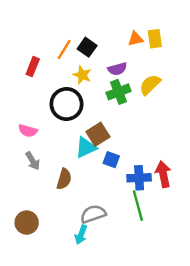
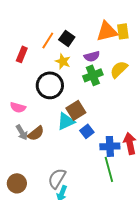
orange triangle: (135, 39) -> (107, 31), size x1.6
blue square: (111, 160) -> (87, 131), turned 32
brown semicircle: (64, 179) -> (36, 133), moved, turned 36
gray semicircle: (93, 214) -> (57, 178), moved, turned -40

